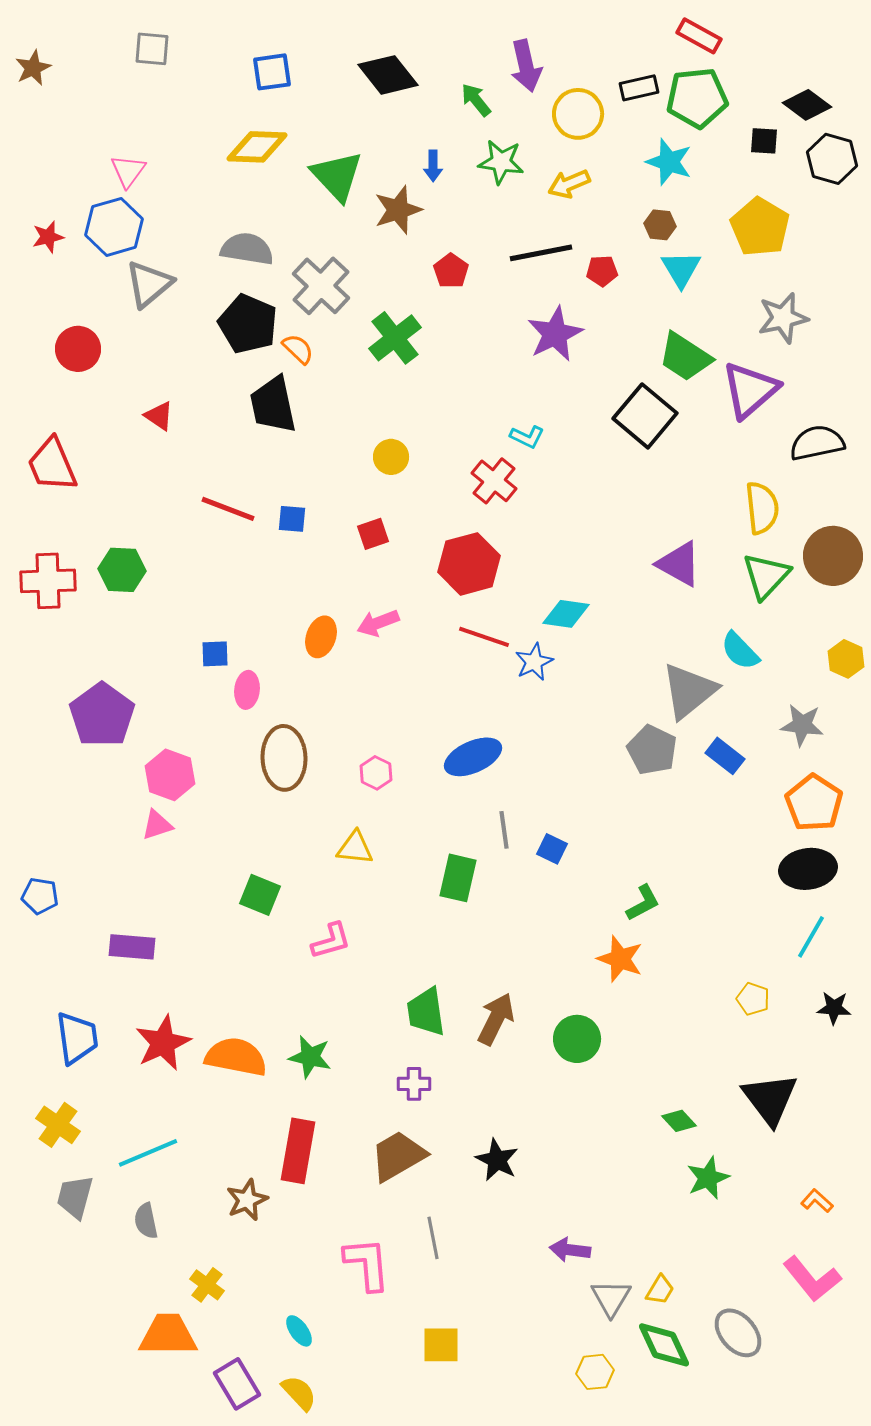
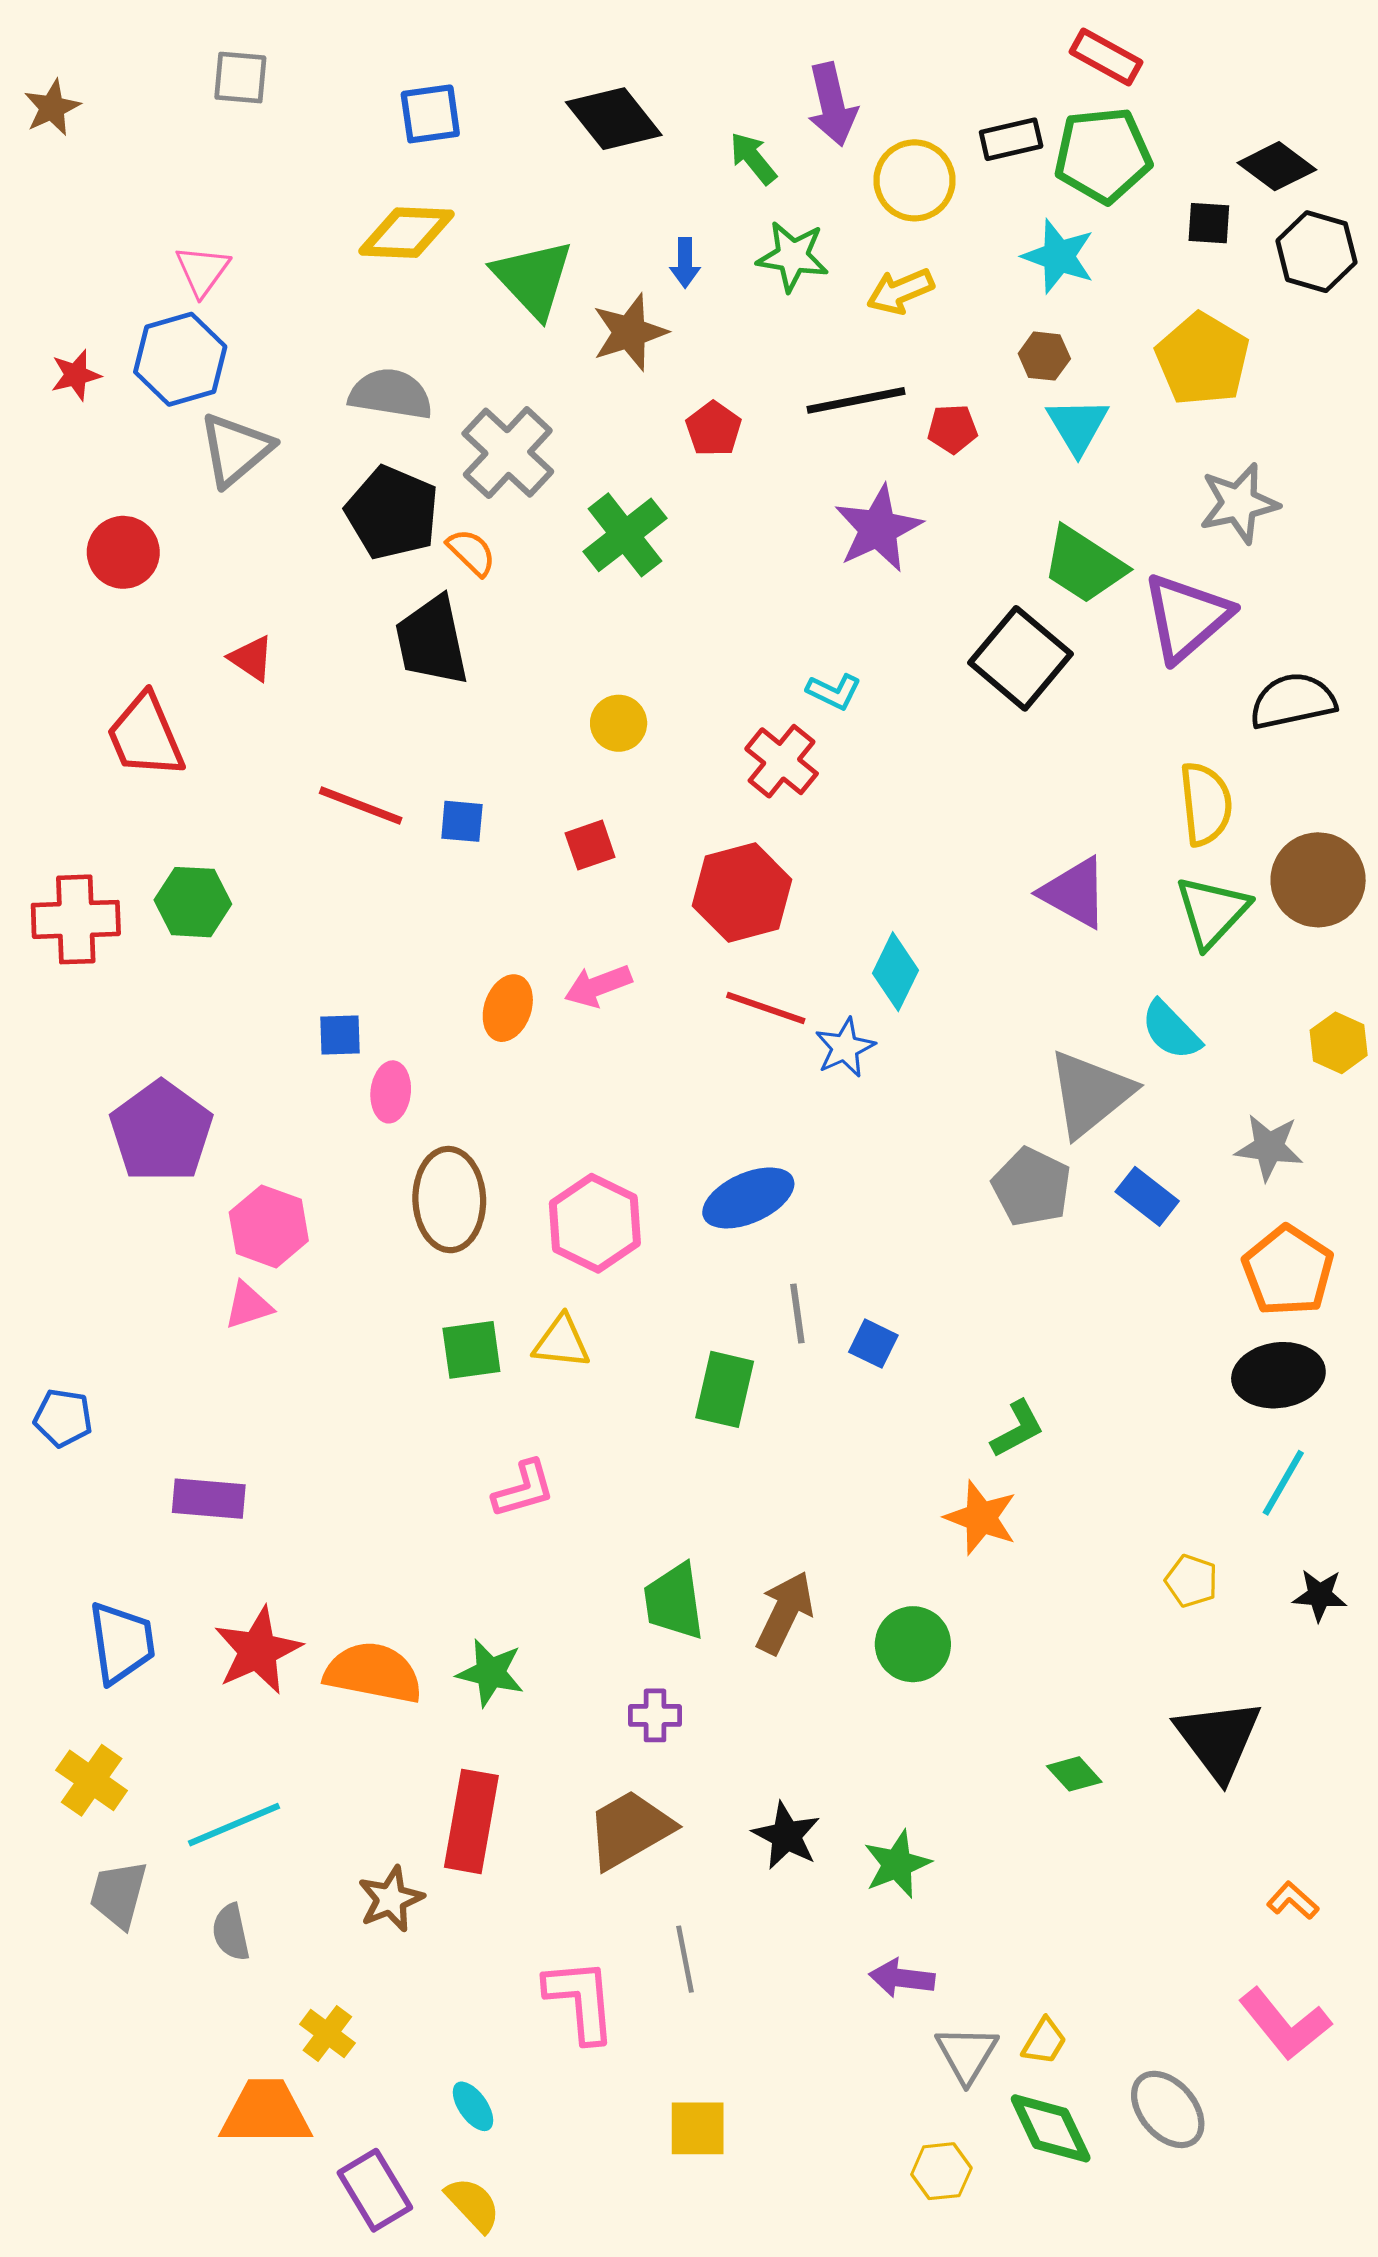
red trapezoid: (52, 465) -> (145, 736), moved
cyan diamond: (566, 614) -> (896, 972), turned -72
pink hexagon: (376, 773) -> (595, 1223), size x1.8
green square: (260, 895) -> (471, 1350), moved, turned -30
green star: (708, 1178) -> (897, 1864), moved

